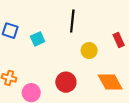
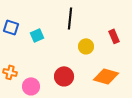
orange diamond: (110, 82) -> (106, 76), turned -45

